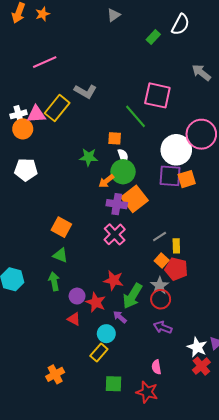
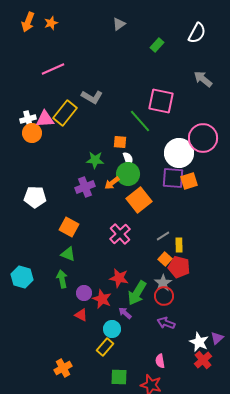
white semicircle: (180, 24) -> (197, 33), moved
white pentagon: (26, 170) -> (35, 197), moved
purple cross: (117, 204) -> (85, 187), moved, turned -30

